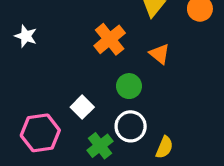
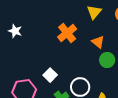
green circle: (129, 86) -> (107, 60), moved

